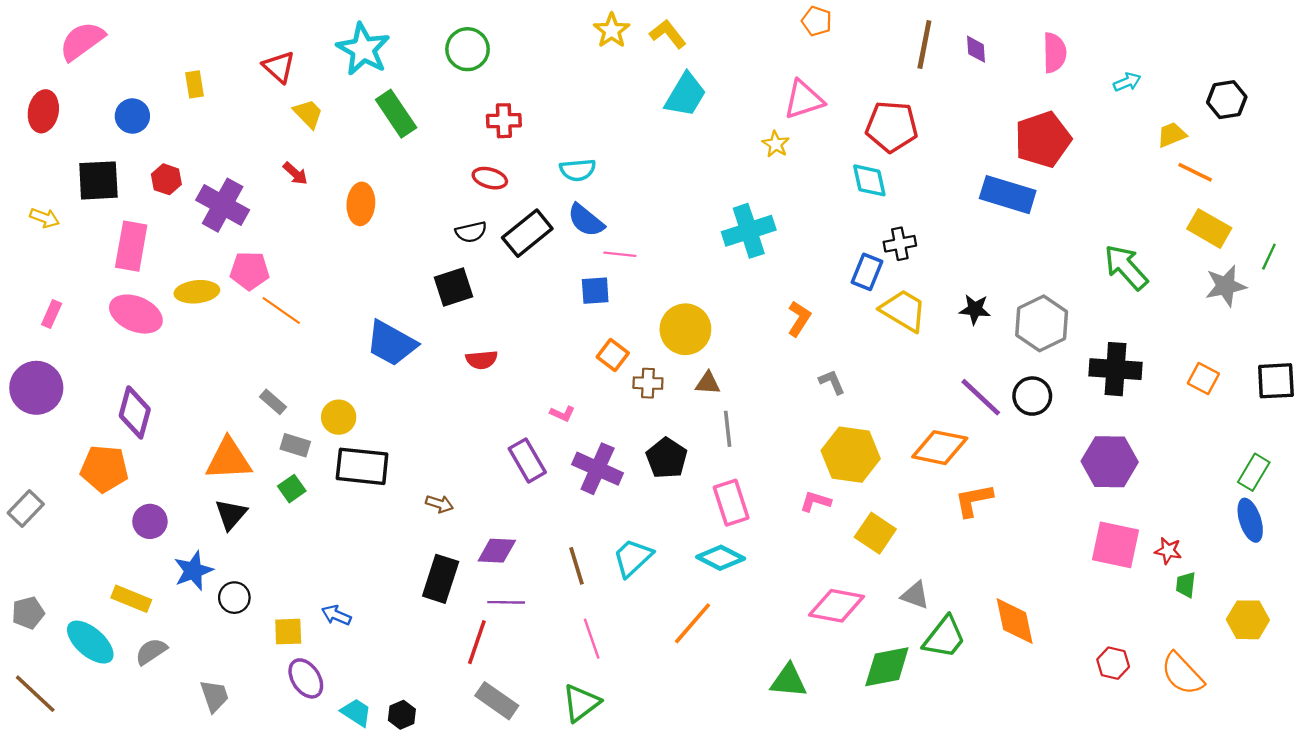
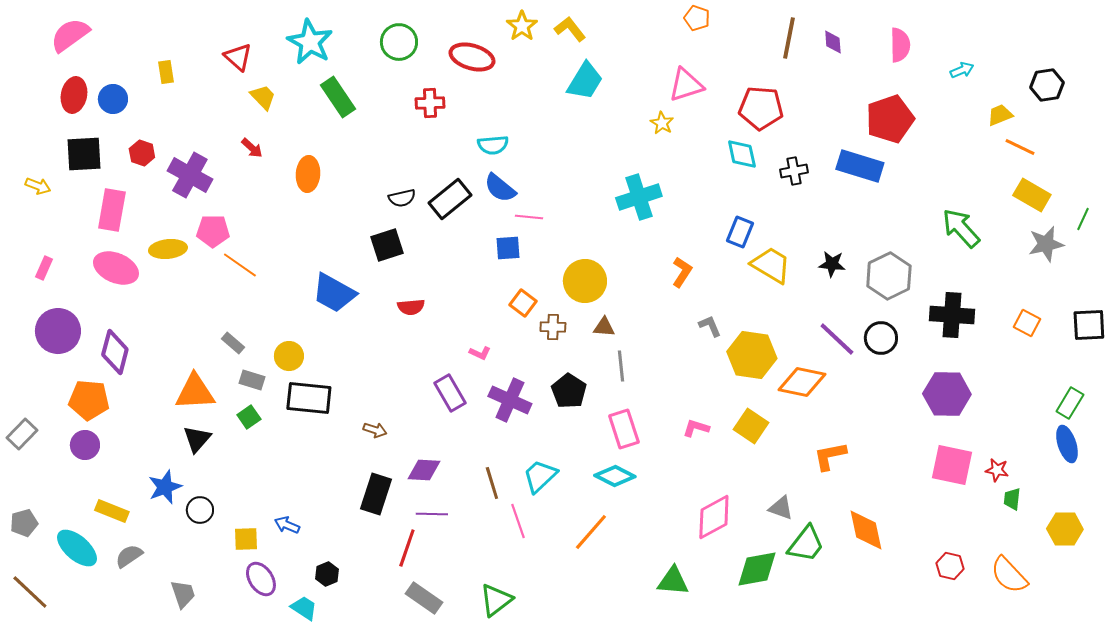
red ellipse: (43, 111) -> (74, 95), moved
red ellipse: (490, 178) -> (472, 57), moved, size x1.5
black cross: (900, 244) -> (794, 171), moved
purple circle: (36, 388) -> (58, 331), moved
yellow hexagon: (851, 455) -> (752, 355), moved
orange L-shape: (974, 500) -> (830, 456), moved
purple circle: (150, 521) -> (85, 445), moved
yellow square: (875, 533) -> (751, 426), moved
pink diamond: (837, 606) -> (714, 517), turned -39
pink line: (592, 639) -> (518, 521), moved
black hexagon: (402, 715) -> (327, 574), moved

